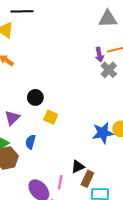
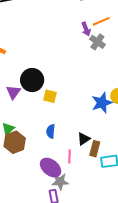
black circle: (35, 97) -> (32, 80), size x1.5
purple triangle: (12, 118) -> (13, 92), moved
blue semicircle: (30, 142) -> (51, 131), moved

